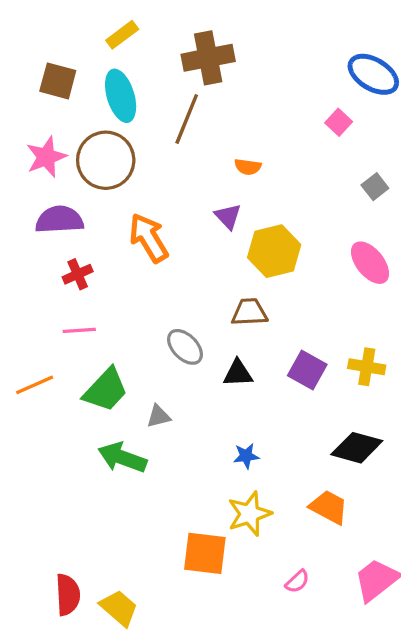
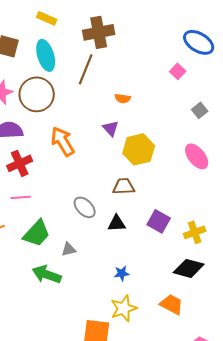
yellow rectangle: (122, 35) -> (47, 18), turned 60
red cross: (78, 274) -> (20, 163), size x1.4
yellow cross: (367, 367) -> (195, 232), moved, turned -30

